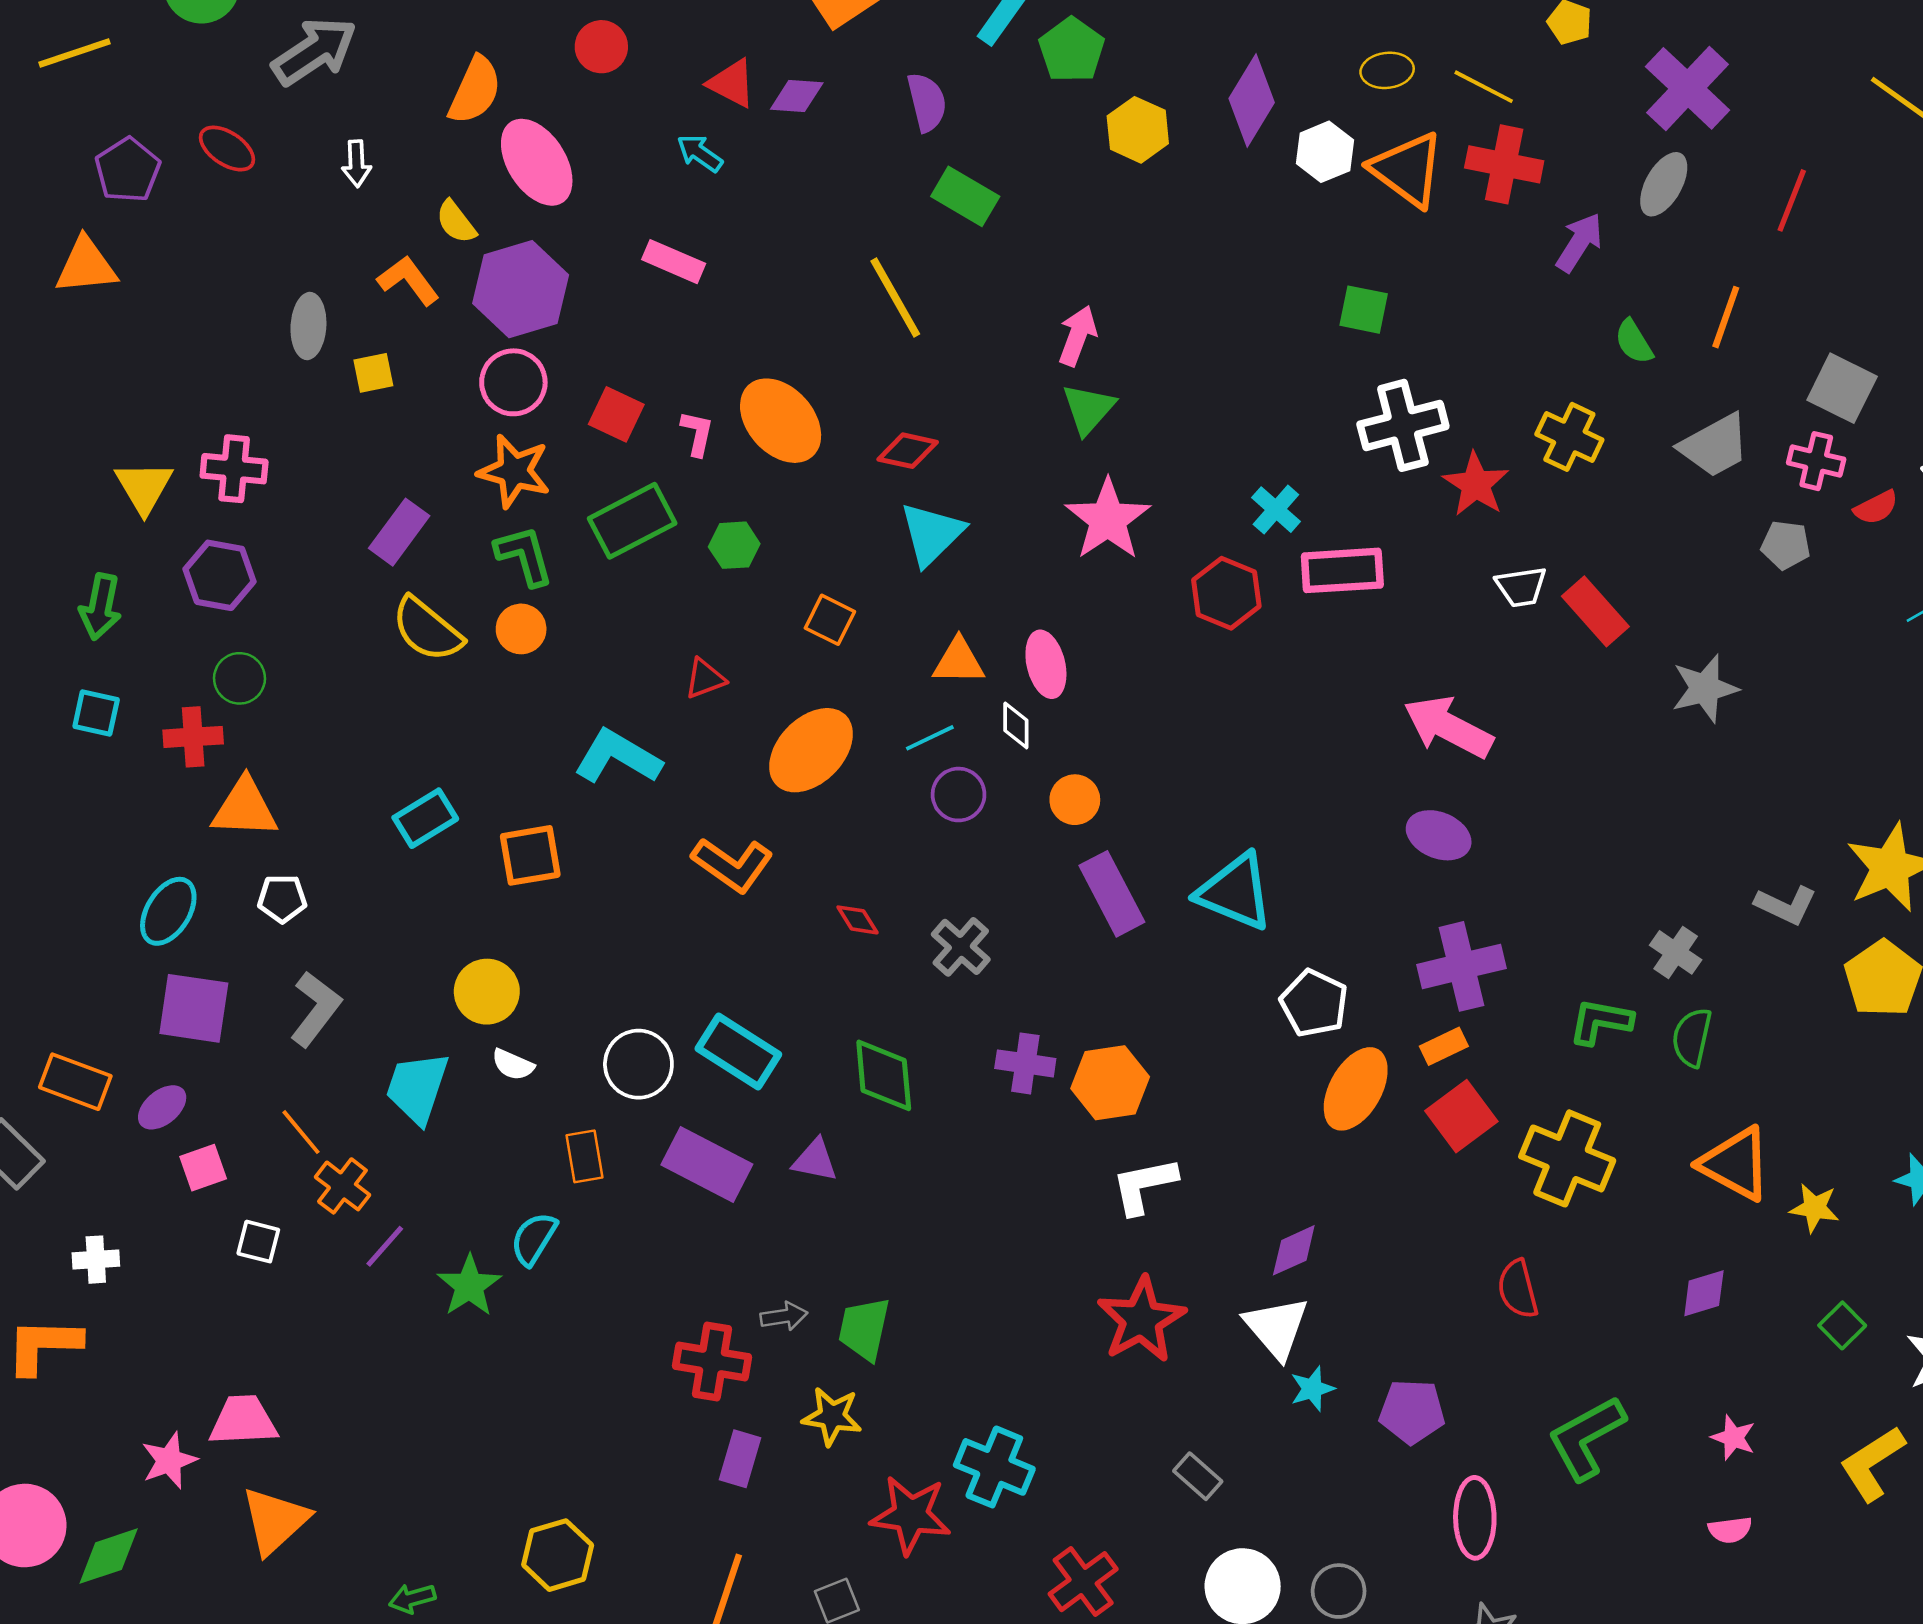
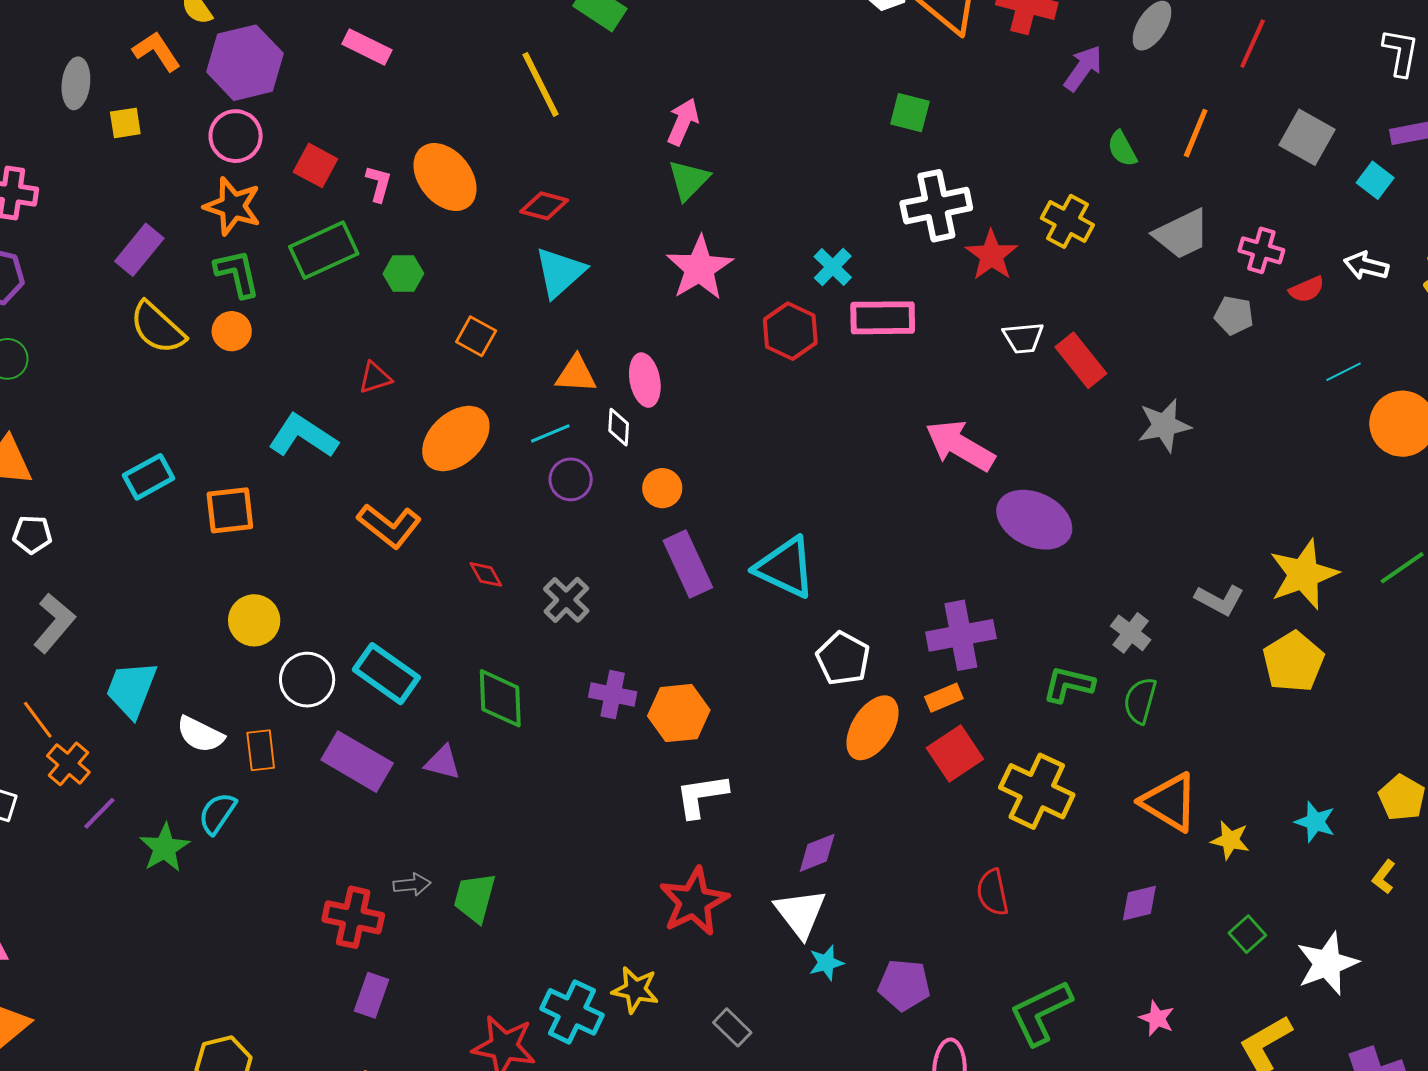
gray square: (1842, 388) -> (1307, 137), moved
purple ellipse: (1439, 835) -> (1034, 520), moved, size x1.5
yellow circle: (487, 992) -> (254, 620), moved
white semicircle: (513, 1065) -> (200, 734), moved, size x1.4
yellow star: (832, 1416) -> (635, 990), moved

